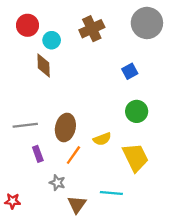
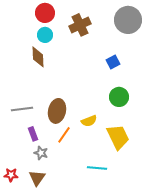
red circle: (27, 25) -> (45, 13), moved
gray star: (57, 183) -> (41, 153), moved
brown triangle: (77, 204) -> (37, 178), moved

